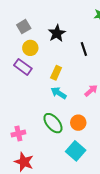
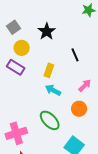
black line: (84, 49) -> (75, 55), moved
orange circle: (78, 123) -> (79, 109), moved
pink cross: (18, 134) -> (16, 133), size x1.5

